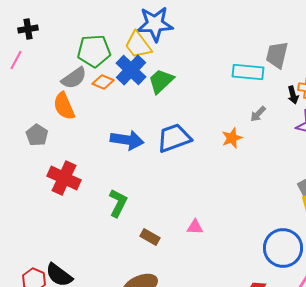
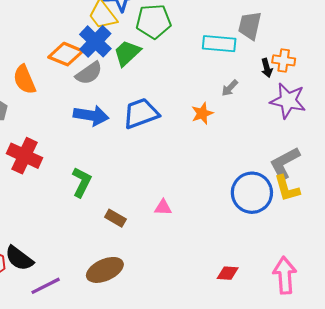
green pentagon: (94, 51) -> (154, 21), moved
gray semicircle: (74, 78) -> (89, 73), moved
orange diamond: (103, 82) -> (66, 54), size x1.5
blue circle: (283, 248) -> (252, 193), moved

